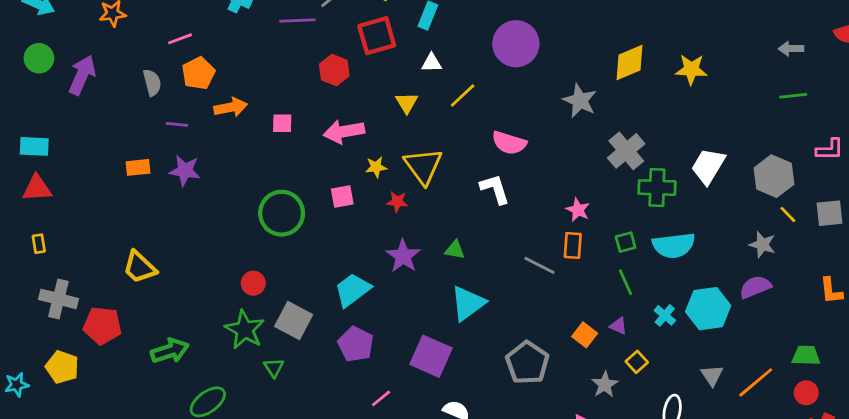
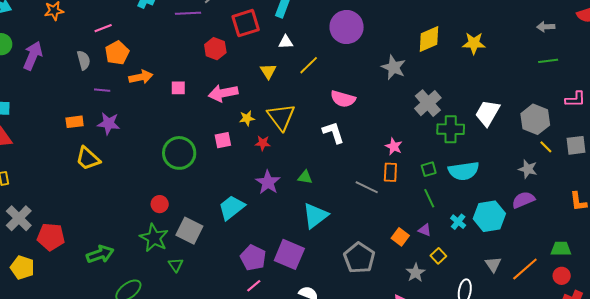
yellow trapezoid: (140, 267) -> (88, 159), moved
gray cross: (58, 299) -> (19, 218), turned 32
purple pentagon: (356, 344) -> (253, 258), moved

